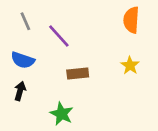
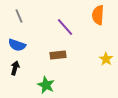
purple line: (59, 36) -> (65, 27), moved
yellow star: (130, 66) -> (106, 59), moved

